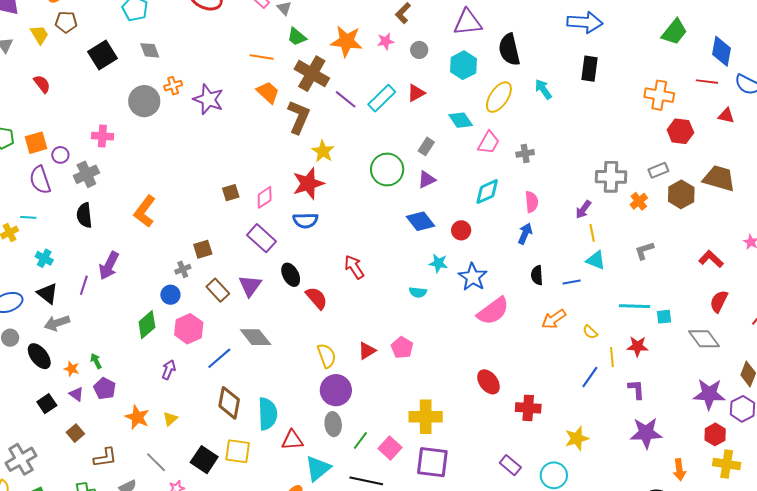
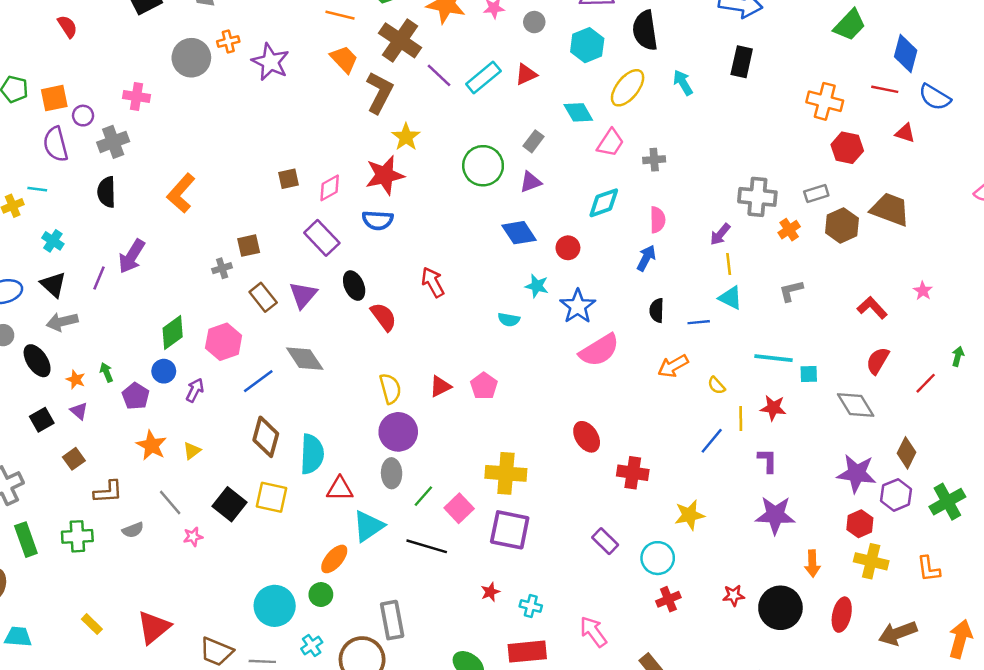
blue circle: (170, 295) -> (164, 371), moved
purple pentagon: (105, 388) -> (136, 396), moved

